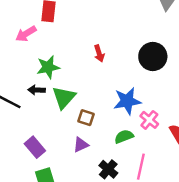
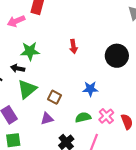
green triangle: (64, 98) -> (27, 89), moved
blue star: (127, 101) -> (90, 89), size x0.7
pink cross: (149, 120) -> (106, 116), moved

